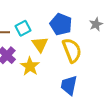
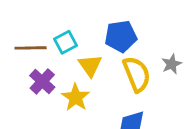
blue pentagon: (61, 24) -> (121, 36), turned -30
gray star: (96, 24) -> (172, 64), moved

